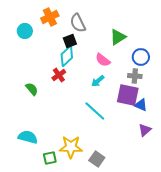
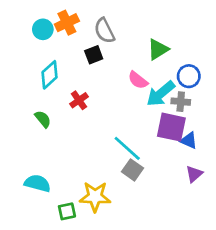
cyan circle: (25, 31) -> (43, 29), moved
cyan diamond: (67, 56) -> (50, 75), moved
cyan arrow: (98, 81) -> (161, 94), moved, size x1.6
gray square: (97, 159) -> (133, 170), moved

